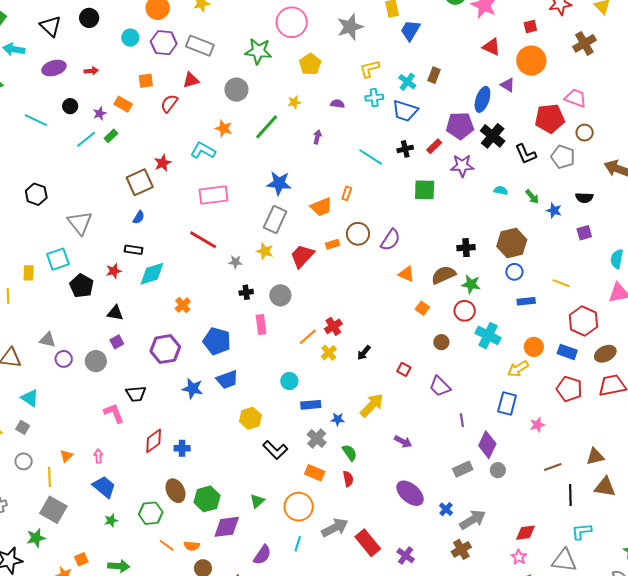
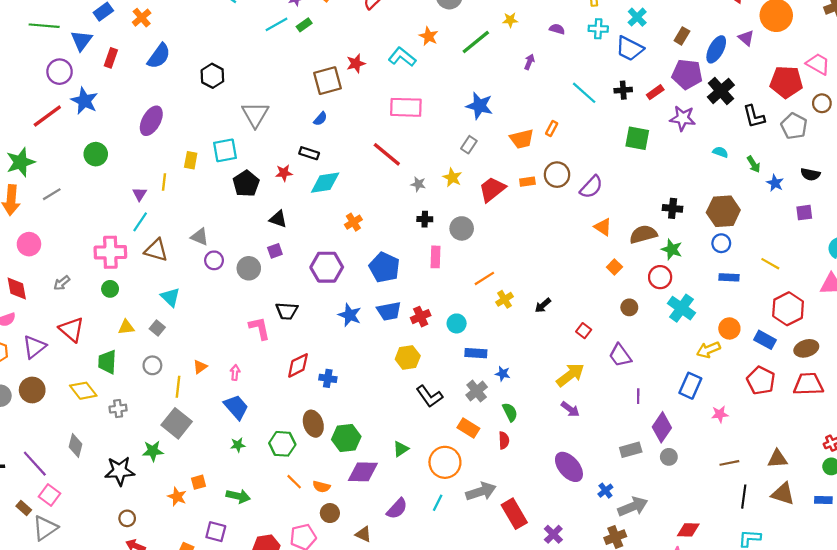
brown rectangle: (434, 75) -> (682, 36), moved
gray rectangle: (275, 220) -> (469, 145), size x0.6
red cross: (333, 326) -> (421, 317), moved
yellow arrow: (372, 405) -> (570, 375), moved

